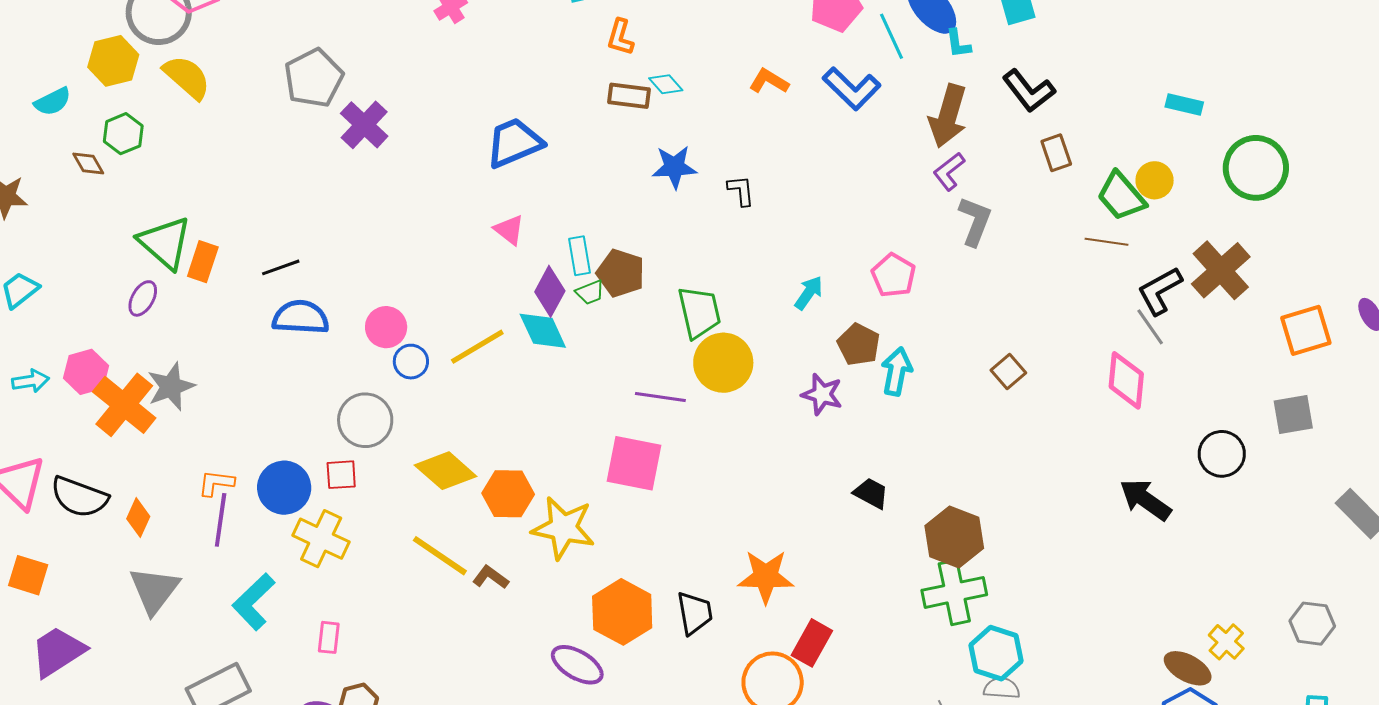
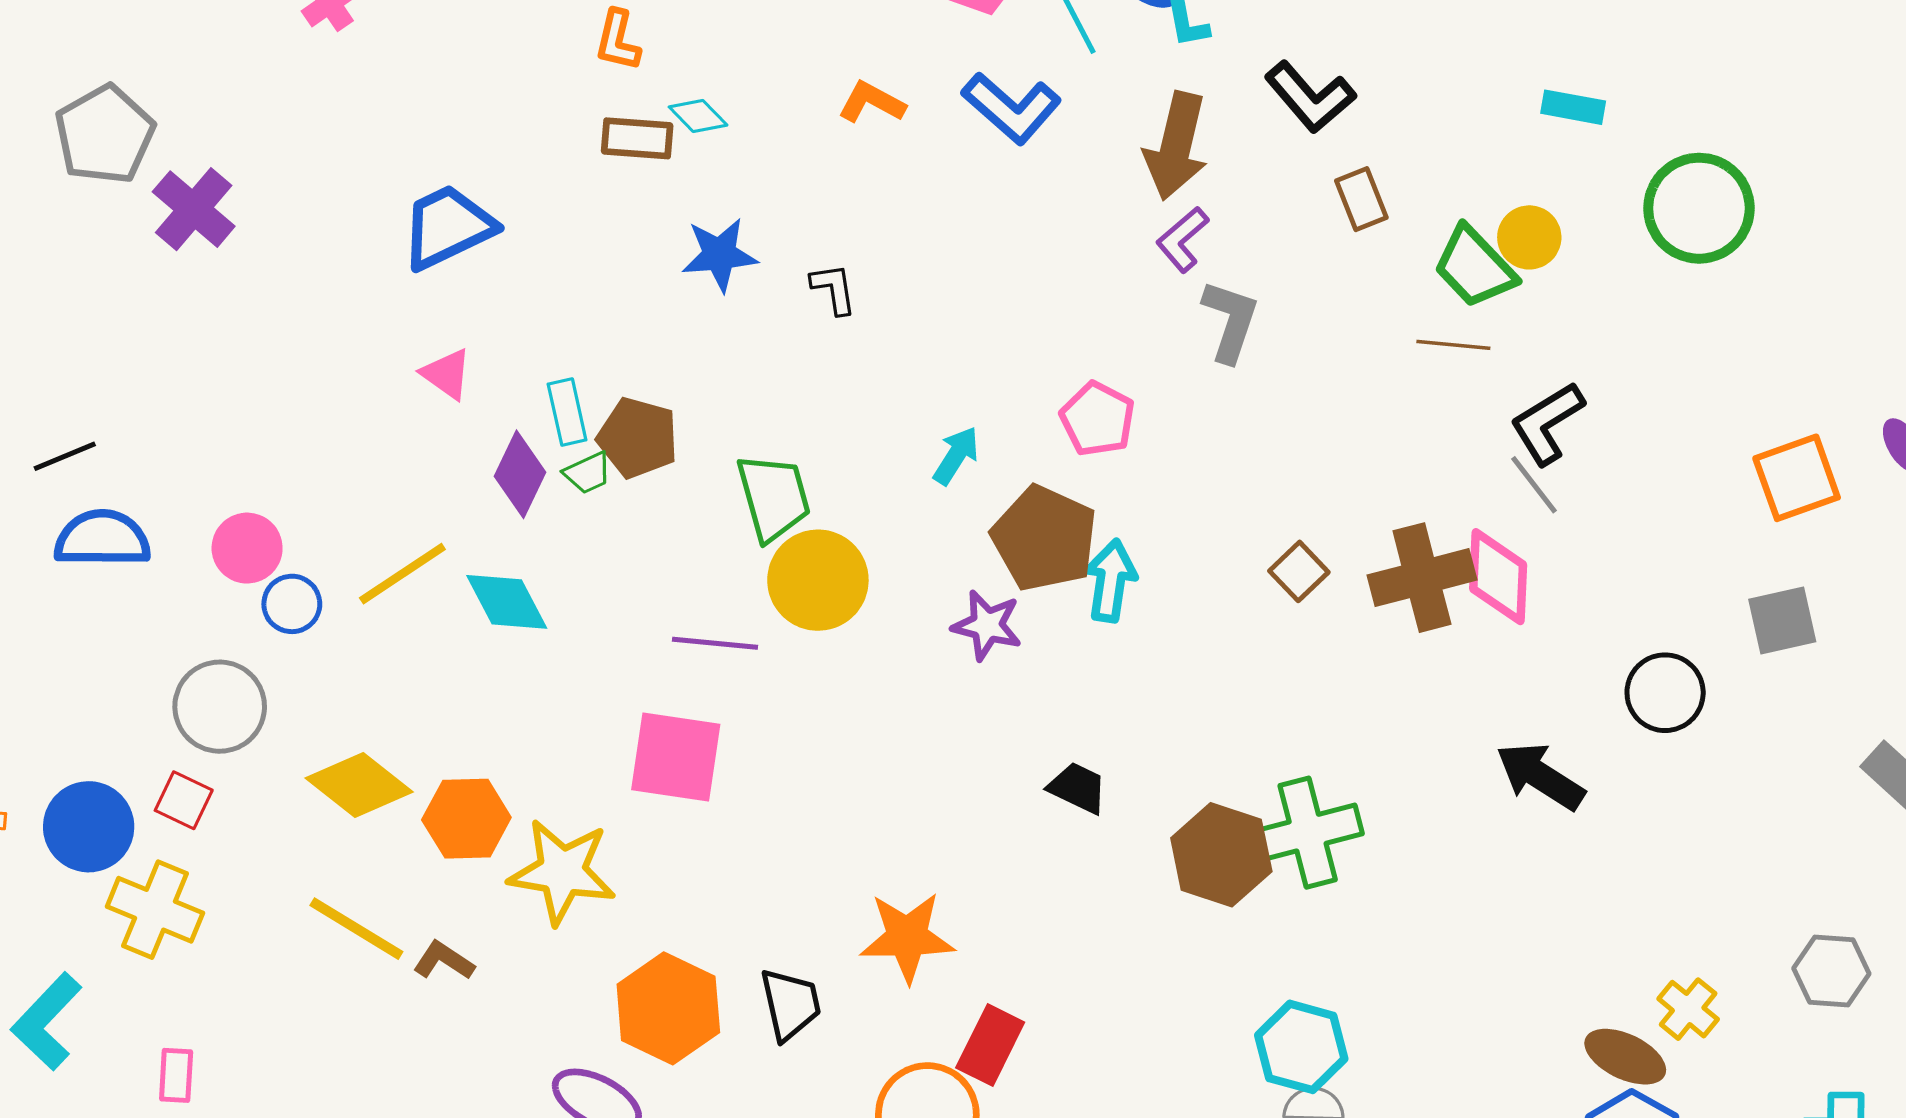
brown cross: (1221, 270) -> (1422, 578), moved, turned 30
cyan diamond: (543, 331) -> (507, 602), moved
brown pentagon: (859, 344) -> (1044, 538), size x1.5
red square: (341, 475) -> (184, 800), turned 32
green cross: (954, 592) -> (1308, 833), moved

